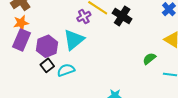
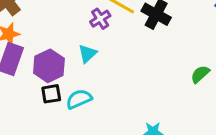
cyan triangle: (74, 40) -> (87, 54), size x0.6
black square: (47, 65) -> (51, 94), turned 32

